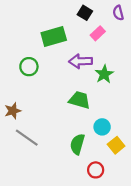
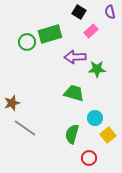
green circle: (29, 67) -> (27, 42), moved
green star: (104, 74) -> (97, 69), turned 30

